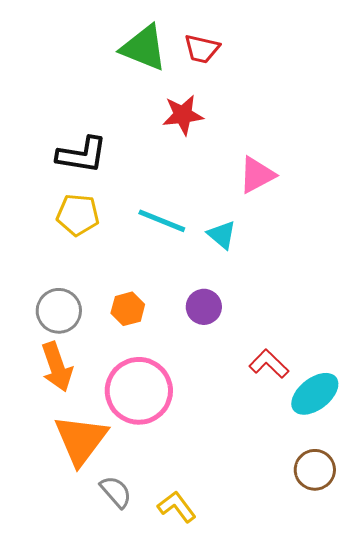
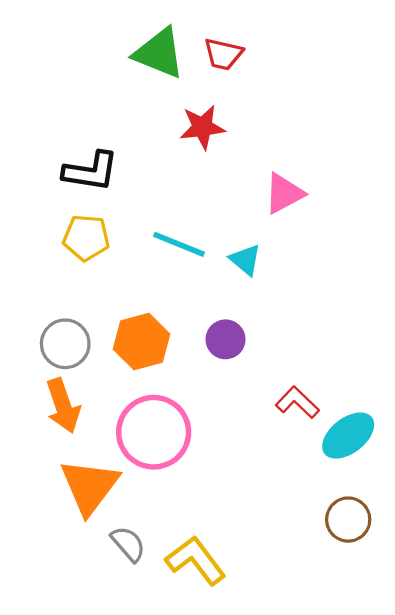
orange hexagon: (128, 309) -> (141, 342), size x1.5
yellow L-shape: (177, 507) -> (196, 560), size x1.4

